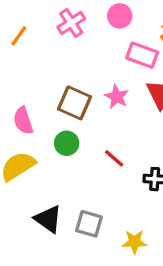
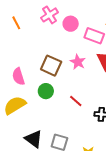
pink circle: (120, 16) -> (71, 24), moved
orange line: (19, 36) -> (16, 23), turned -64

